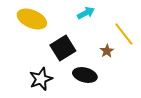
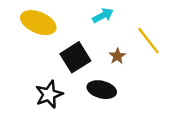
brown star: (107, 51) -> (117, 56), moved

